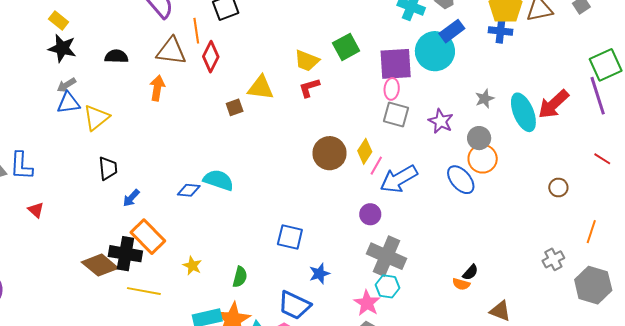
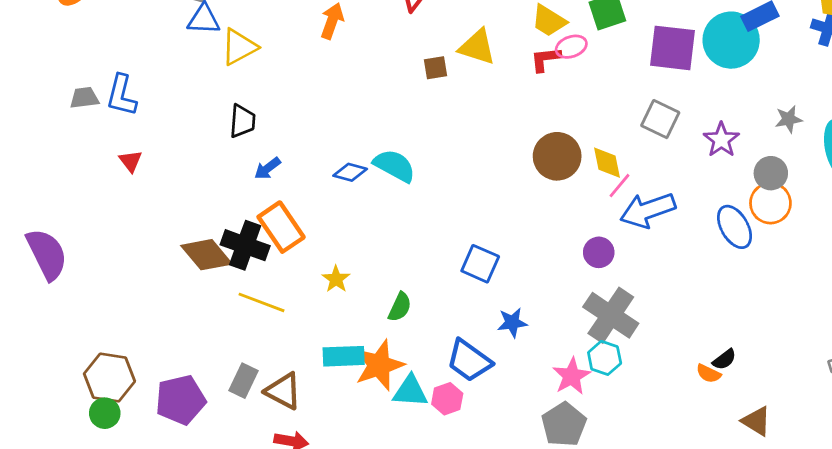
pink ellipse: (392, 89) -> (571, 47), moved, turned 55
yellow diamond: (365, 151) -> (607, 163), turned -55

